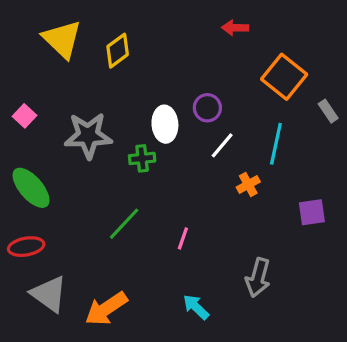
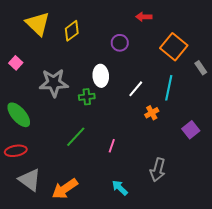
purple circle: (207, 108) -> (120, 43), moved
pink square: (24, 116) -> (16, 63), moved
purple square: (312, 212) -> (191, 130), turned -30

